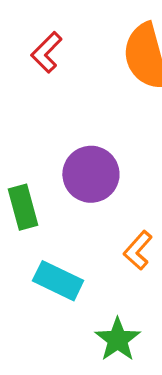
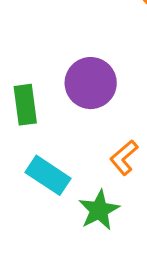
green star: (118, 340) -> (99, 210), moved

